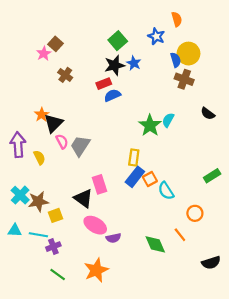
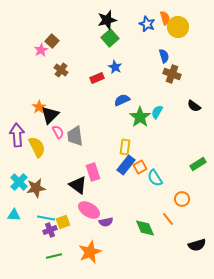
blue star: (156, 36) -> (147, 24), moved
yellow circle: (188, 54) -> (178, 27), moved
blue star: (134, 63) -> (115, 67), moved
black star: (114, 65) -> (107, 20), moved
blue semicircle: (112, 95) -> (122, 100), moved
gray trapezoid: (80, 146) -> (75, 136), turned -40
yellow semicircle: (39, 158) -> (37, 147), size x1.5
yellow square: (56, 215) -> (63, 222), moved
cyan line: (38, 235) -> (46, 218), moved
green line: (58, 274) -> (54, 256), turned -49

